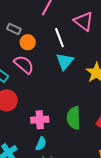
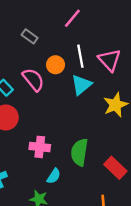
pink triangle: (84, 21) -> (110, 60), moved
orange circle: (28, 42) -> (55, 65), moved
cyan semicircle: (41, 144) -> (54, 176), moved

